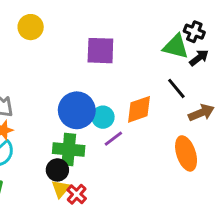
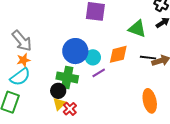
green triangle: (176, 46) -> (137, 29), moved
black line: (176, 88) -> (148, 58), moved, turned -49
orange ellipse: (186, 153) -> (150, 101), moved

